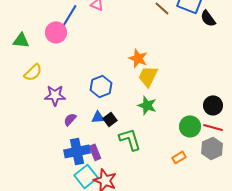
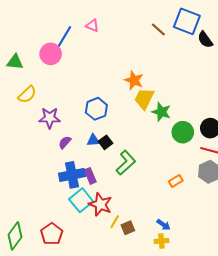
green star: (147, 105) -> (161, 112), moved
green circle: (190, 126) -> (183, 132), moved
green L-shape: (130, 139) -> (126, 163), turned 65

